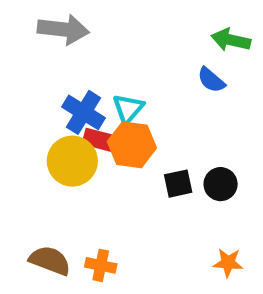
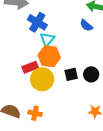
blue cross: (83, 112) -> (37, 22), moved
red rectangle: (100, 140) -> (30, 67), moved, turned -35
yellow circle: (72, 161) -> (42, 79), moved

